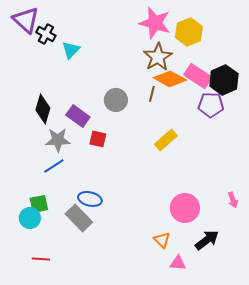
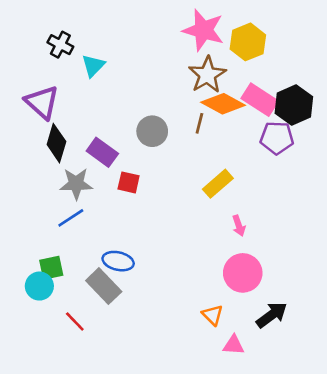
purple triangle: (26, 20) -> (42, 102), moved
pink arrow: (233, 200) -> (239, 226), moved
red line: (41, 259) -> (75, 321), moved, turned 42

